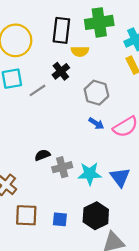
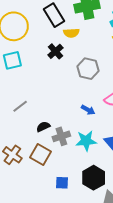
black rectangle: (61, 30) -> (54, 15), turned -35
gray line: (37, 90) -> (20, 106), moved
blue arrow: (96, 123) -> (88, 110), moved
brown square: (26, 215) -> (41, 154), moved, turned 30

